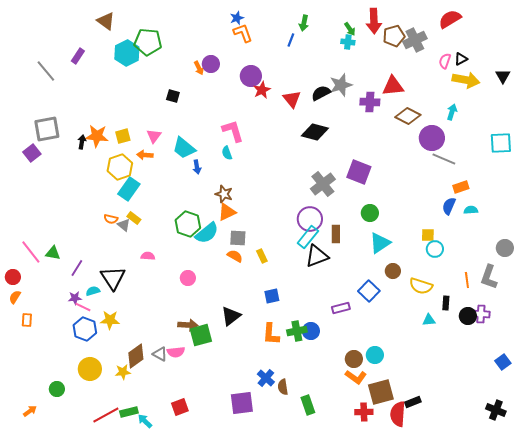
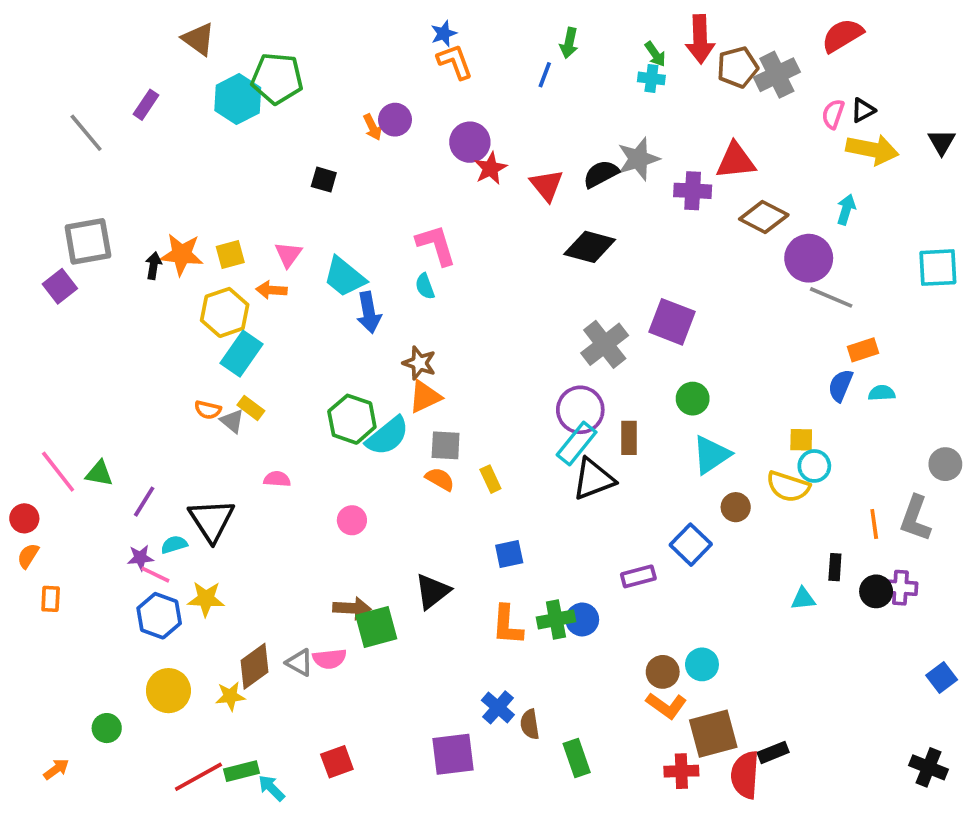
blue arrow: (197, 167) -> (369, 312), size x1.5
yellow semicircle: (421, 286) -> (788, 487), moved

